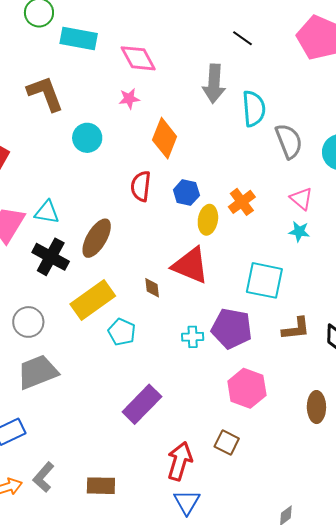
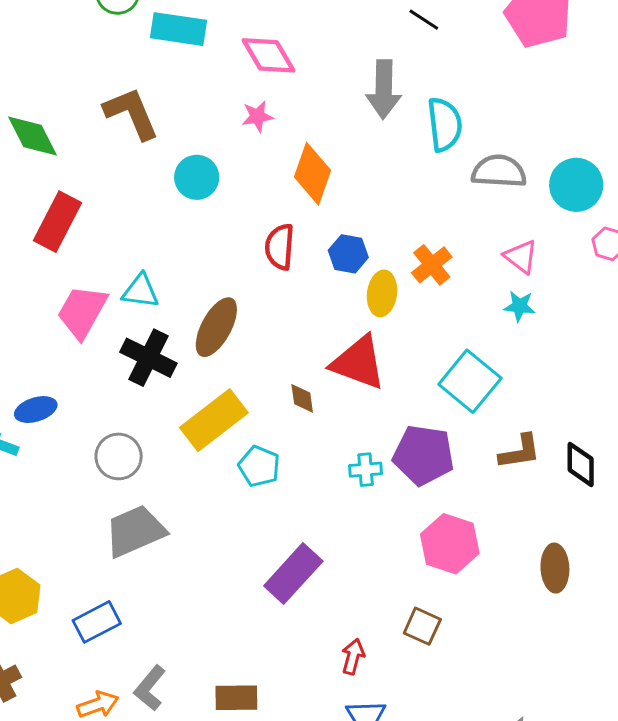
gray semicircle: (289, 141) -> (499, 171), turned -63
cyan square: (264, 280) -> (470, 381), turned 30
red arrow: (180, 461) -> (353, 657), size x0.6

